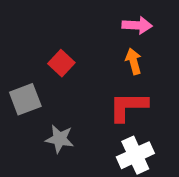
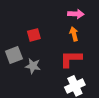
red square: (61, 63) -> (34, 35), turned 32
gray star: (60, 139) -> (33, 66), moved

